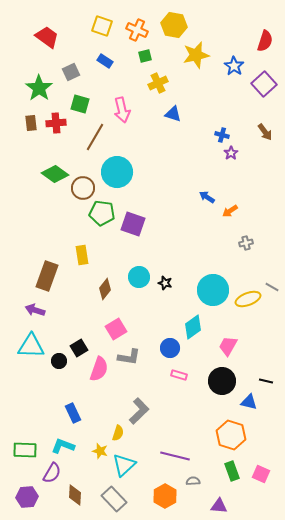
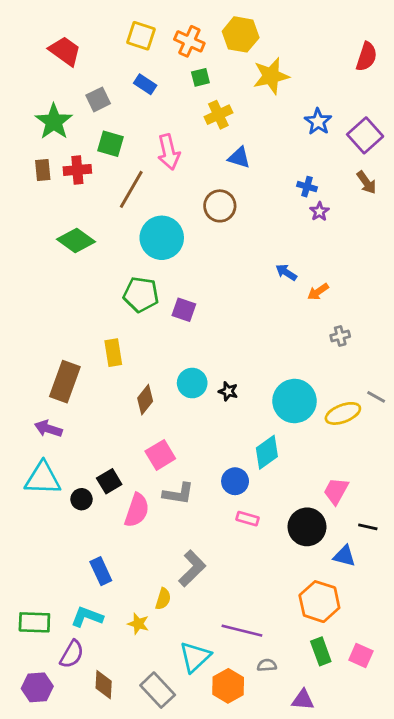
blue star: (234, 66) -> (318, 122), moved
purple square: (264, 84) -> (365, 135), moved
brown circle: (83, 188) -> (220, 206), moved
purple square: (133, 224) -> (184, 310), size x0.7
pink trapezoid: (228, 346) -> (336, 491), moved
cyan triangle: (124, 465) -> (195, 657), moved

